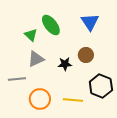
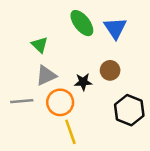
green ellipse: (51, 25) -> (82, 23), moved
orange circle: (40, 99) -> (60, 102), moved
yellow line: (73, 100) -> (70, 132), moved, turned 66

